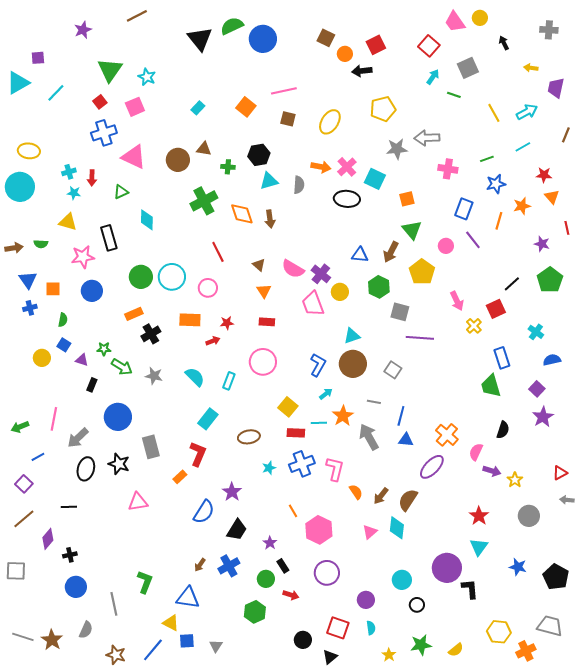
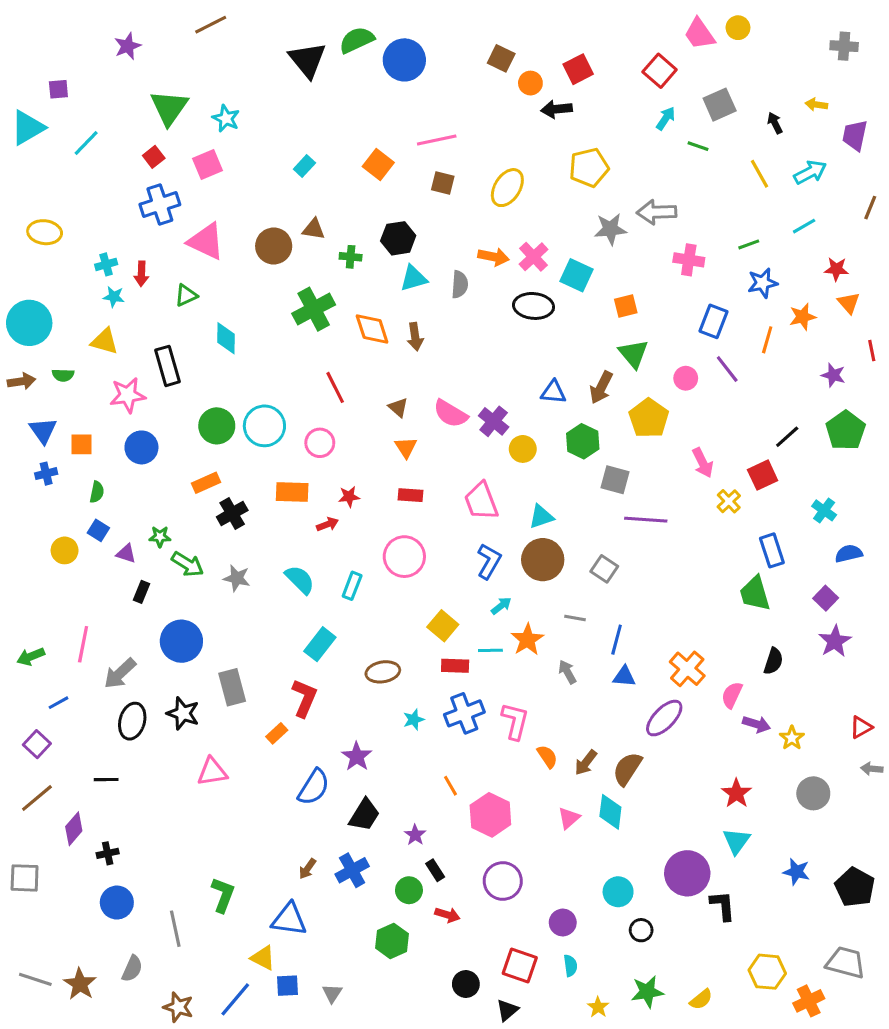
black arrow: (504, 43) -> (775, 123), moved
cyan circle: (20, 187) -> (29, 323), moved
pink trapezoid: (313, 304) -> (481, 501), moved
gray arrow: (369, 437) -> (567, 672), size x0.6

